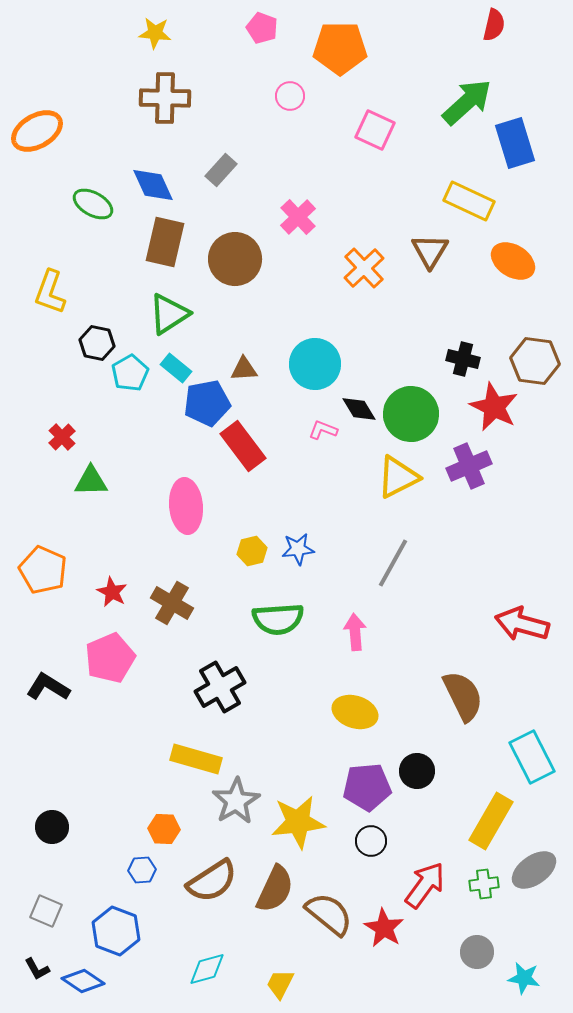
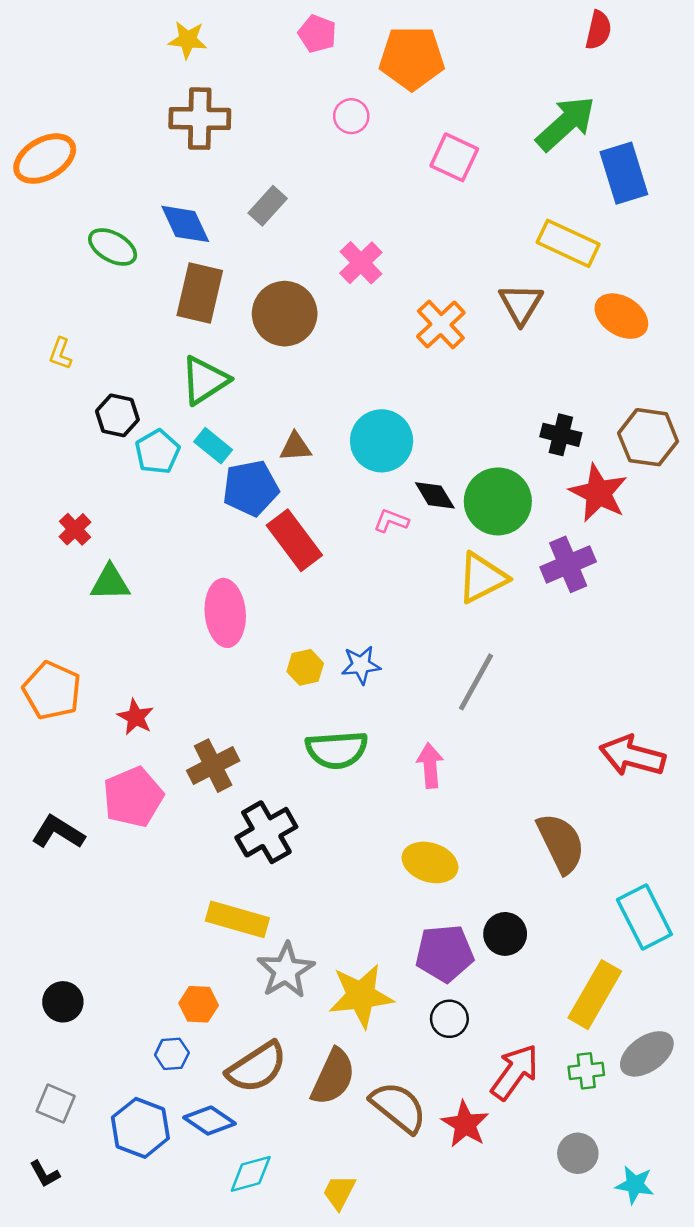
yellow L-shape: (50, 292) -> (60, 354), size x0.6
brown cross: (172, 603) -> (213, 766), moved, turned 33
blue diamond: (83, 981) -> (209, 1121), moved

